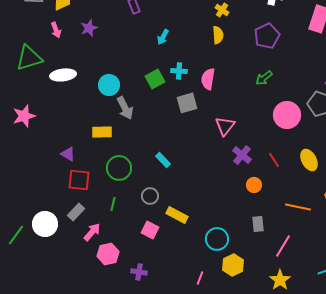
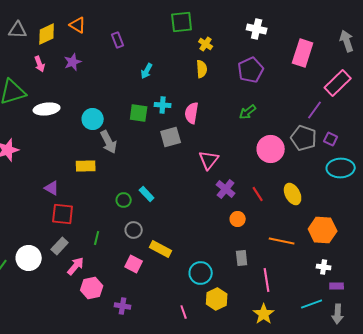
green square: (155, 79) -> (139, 113), turned 36
green circle: (119, 168) -> (124, 200), moved, size x0.6
pink line: (283, 246) -> (267, 280), turned -40
pink line: (200, 278) -> (184, 312), turned -40

